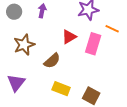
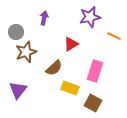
gray circle: (14, 12) -> (16, 32), moved
pink rectangle: (93, 44) -> (95, 71), moved
yellow rectangle: (61, 89) -> (70, 88), moved

